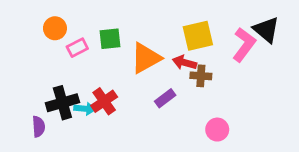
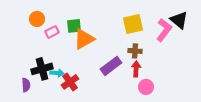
orange triangle: (146, 58) -> (84, 39), moved
red arrow: (184, 63) -> (136, 69), moved, turned 77
purple rectangle: (165, 98) -> (111, 66), size x1.5
red cross: (104, 101) -> (70, 82), moved

